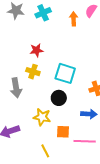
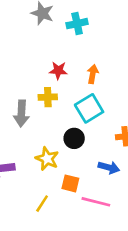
orange arrow: (74, 19) -> (93, 74), moved
yellow cross: (33, 72) -> (48, 97), turned -32
cyan square: (65, 73) -> (89, 108), turned 30
yellow line: (45, 151) -> (42, 204), turned 48

